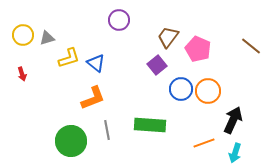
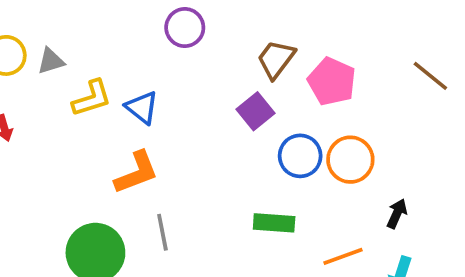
black arrow: (233, 120) -> (397, 214), size x0.6
green rectangle: (150, 125) -> (274, 223), moved, size x0.7

